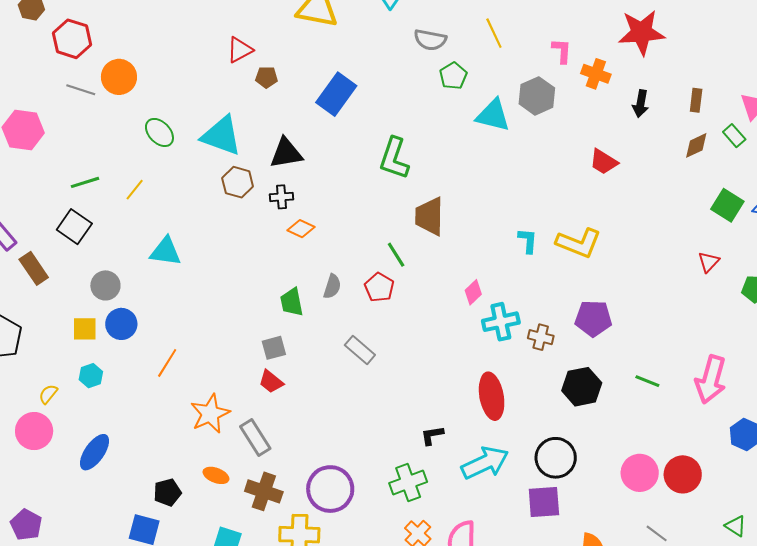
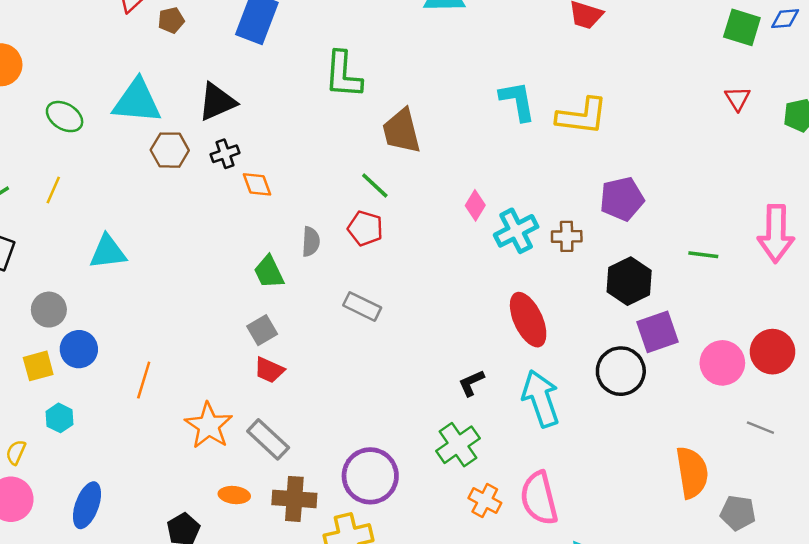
orange diamond: (301, 229) -> (257, 184), turned 60
cyan L-shape: (528, 241) -> (517, 101), moved, size x1.4
cyan arrow: (485, 463) -> (541, 399), turned -69
purple square: (544, 502) -> (658, 332), moved

